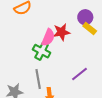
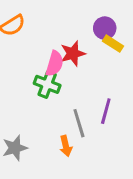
purple line: (79, 74) -> (106, 111), turned -30
gray line: (38, 79) -> (79, 123), moved

